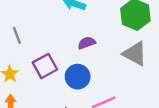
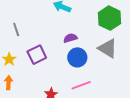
blue circle: (78, 77) -> (77, 57), moved

